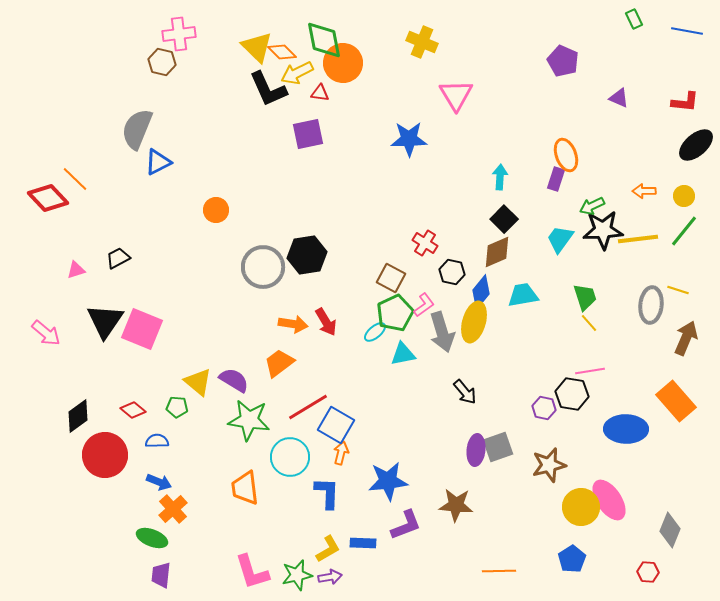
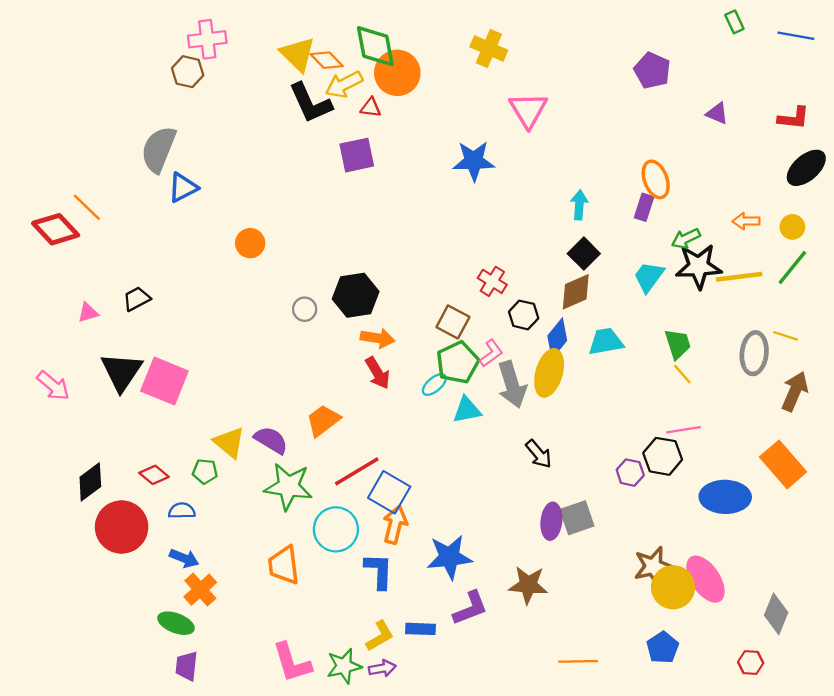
gray circle: (263, 267) -> (305, 309), size x0.5
orange arrow: (293, 324) -> (378, 338), moved
orange arrow: (341, 453) -> (395, 525), size x1.4
brown star: (549, 465) -> (653, 566), moved

